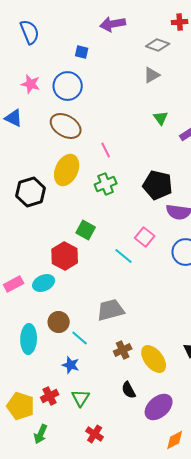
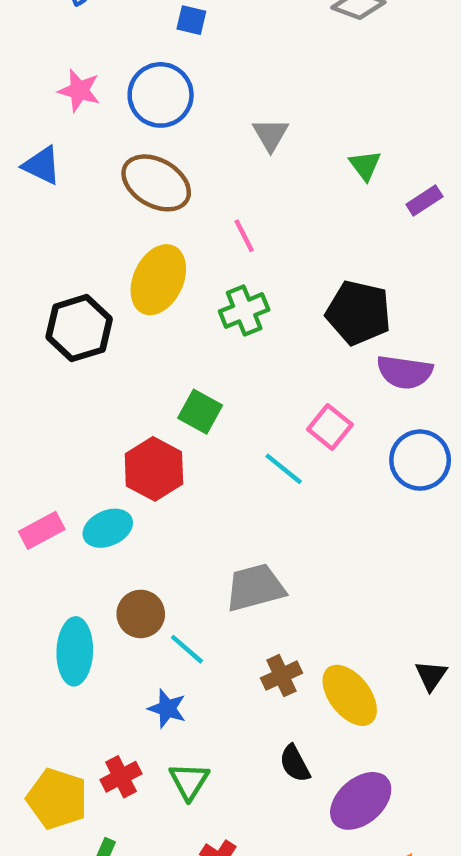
gray triangle: (152, 75) -> (271, 135), moved, turned -30

